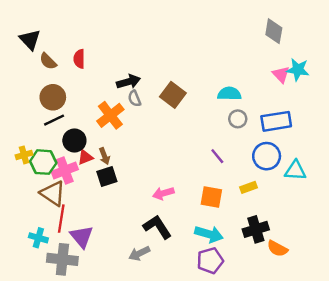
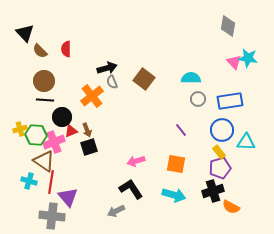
black line: (54, 120) -> (45, 100), turned 30
yellow rectangle: (249, 187) -> (219, 152), moved, turned 72
cyan cross: (38, 238) -> (29, 181), moved
purple pentagon: (210, 261) -> (220, 168), moved

